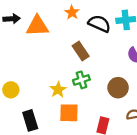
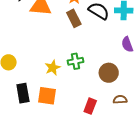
brown rectangle: (81, 51) -> (74, 18), moved
orange square: (69, 113) -> (47, 96), moved

